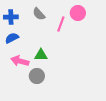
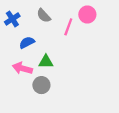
blue cross: (11, 17) -> (12, 19), turned -32
blue semicircle: (12, 38) -> (27, 43), moved

